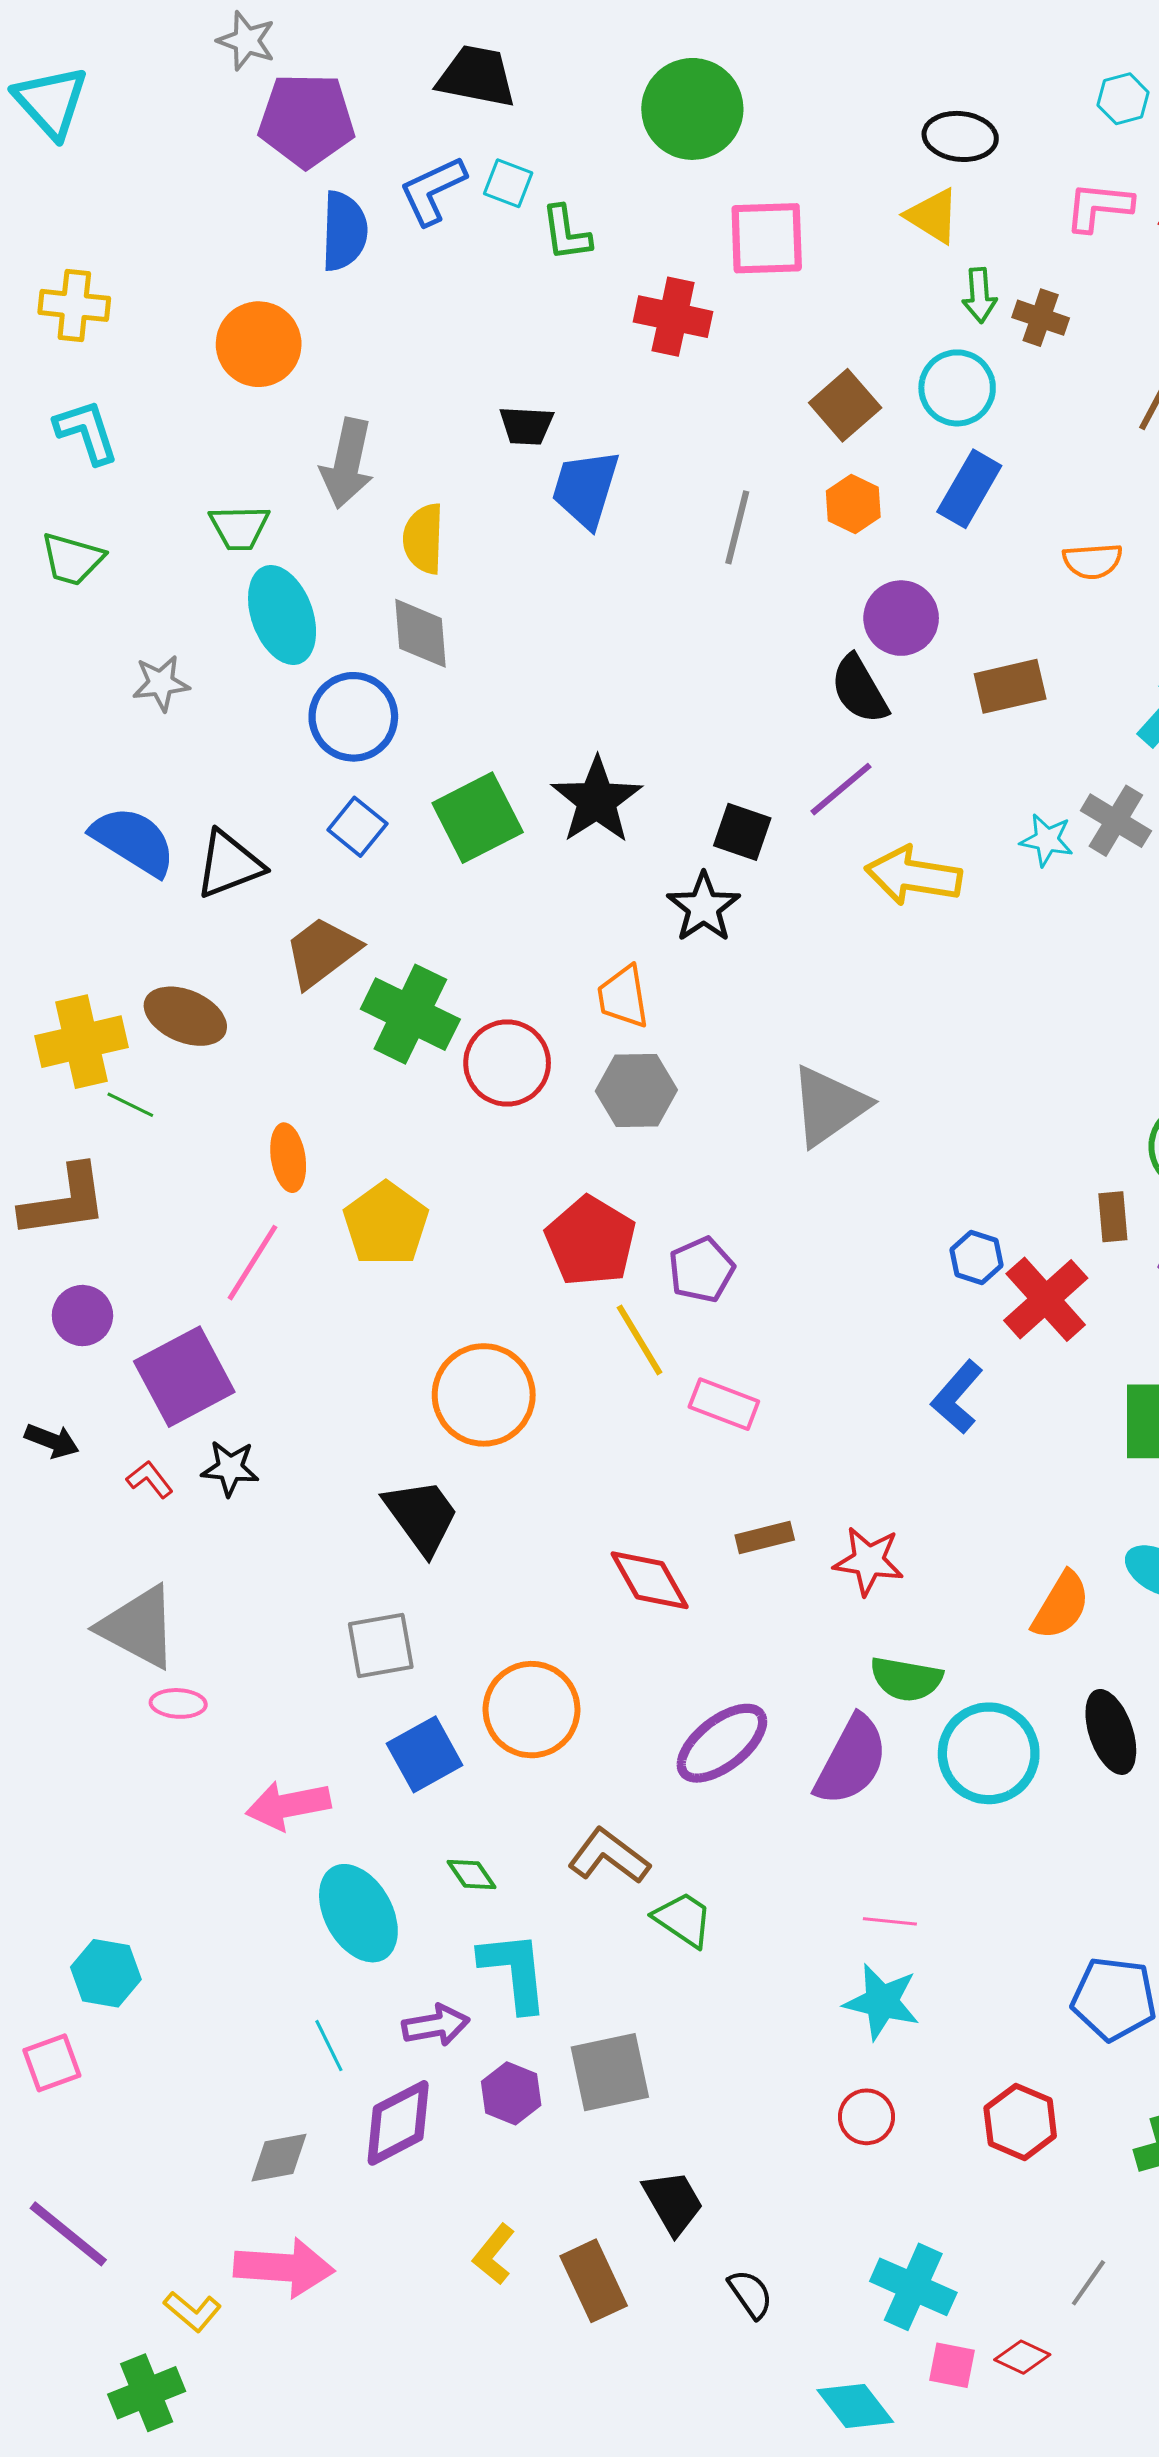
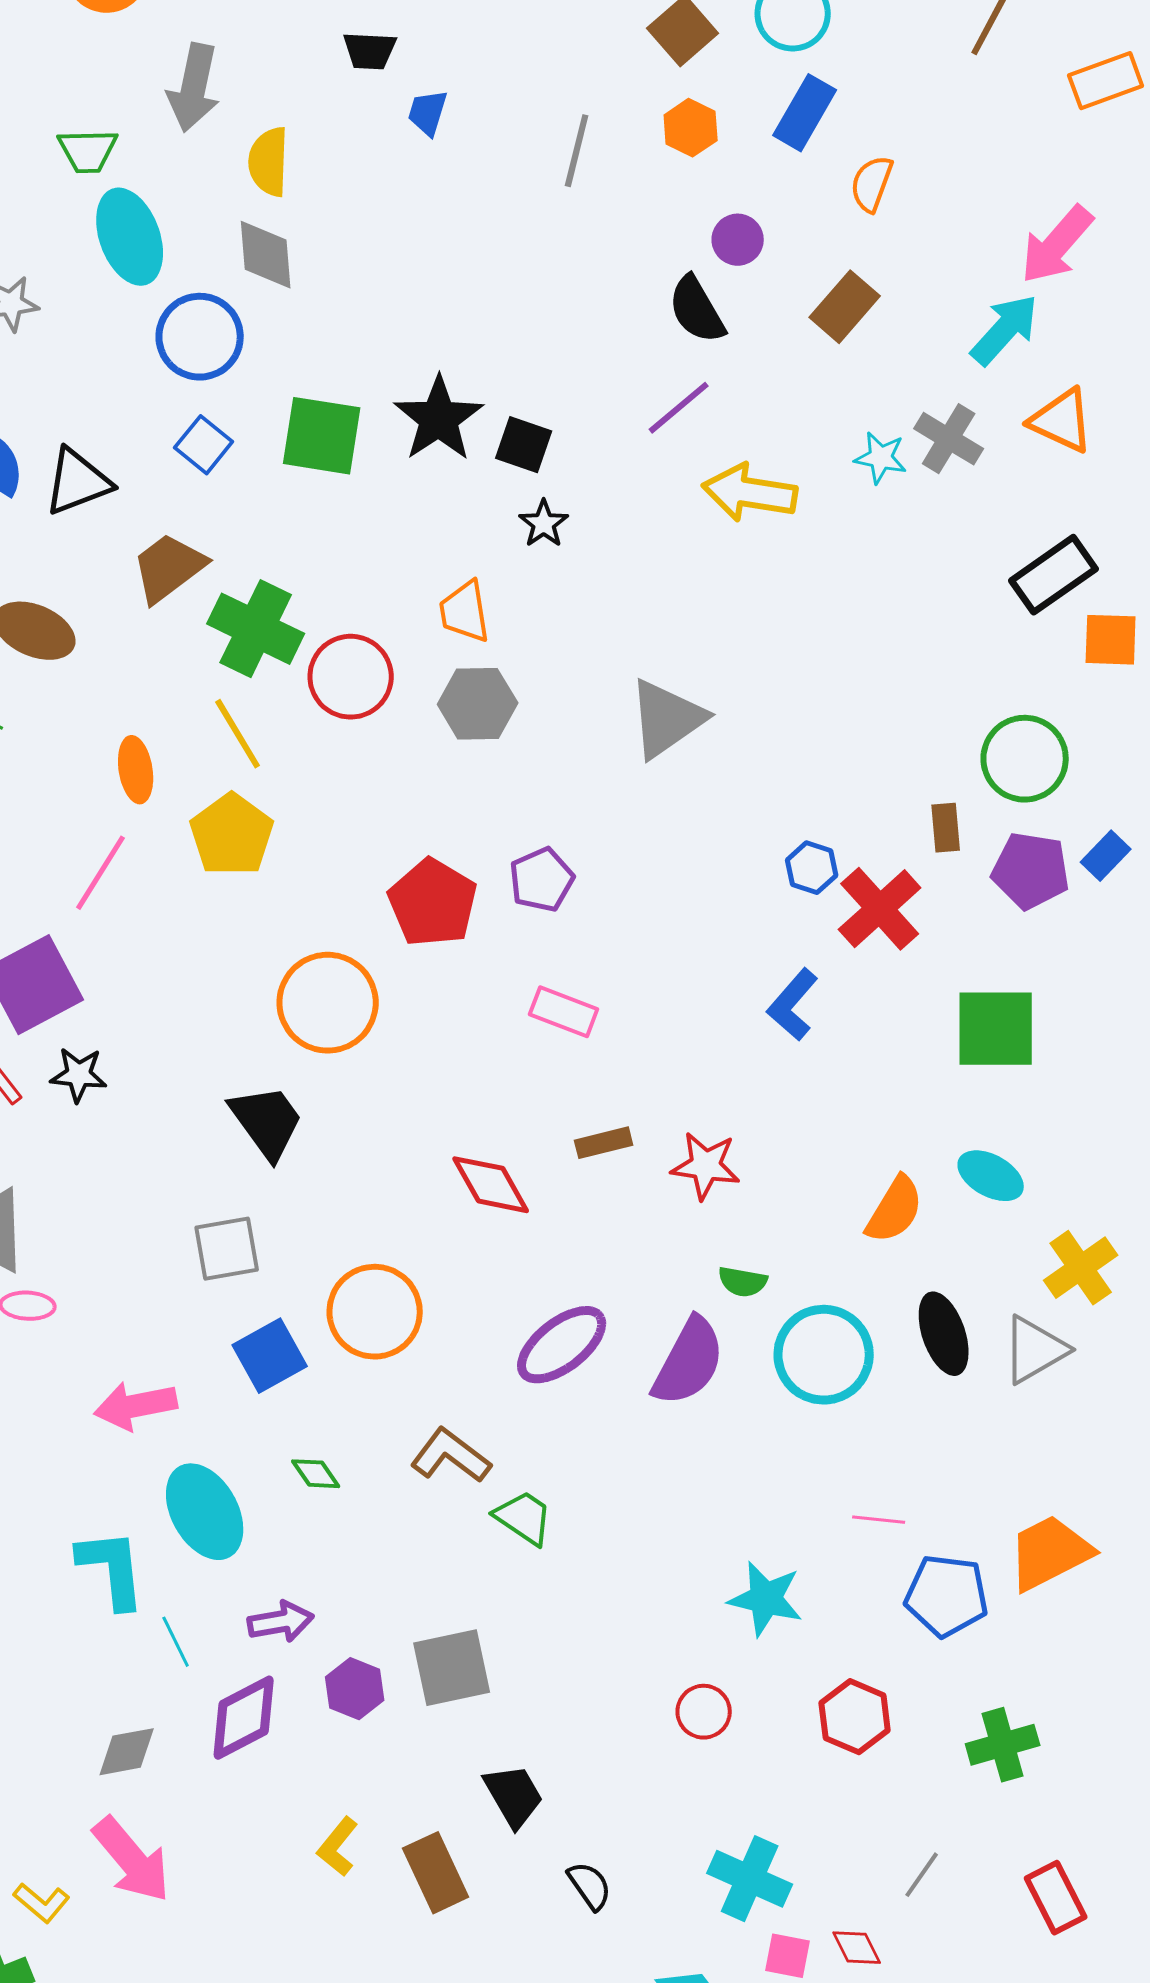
blue trapezoid: (585, 489) -> (428, 113), size x0.6
orange semicircle: (1093, 561) -> (872, 184), moved, turned 114
purple circle: (901, 618) -> (738, 240), size x0.7
brown rectangle: (1010, 686) -> (845, 307), turned -36
green square: (478, 818) -> (322, 436), turned 36
black square: (742, 832) -> (524, 445), moved
black star: (704, 907) -> (544, 524), size x0.7
red pentagon: (591, 1241) -> (433, 903), moved
yellow line: (639, 1340) -> (238, 734), moved
green semicircle: (906, 1679) -> (743, 1282), size x0.7
pink line: (890, 1921) -> (879, 1520), moved
cyan L-shape: (514, 1971) -> (112, 1569), moved
cyan star: (882, 2002) -> (766, 1599), moved
pink arrow: (284, 2268) -> (132, 1860), turned 46
red diamond: (1022, 2357) -> (857, 1948), turned 38

